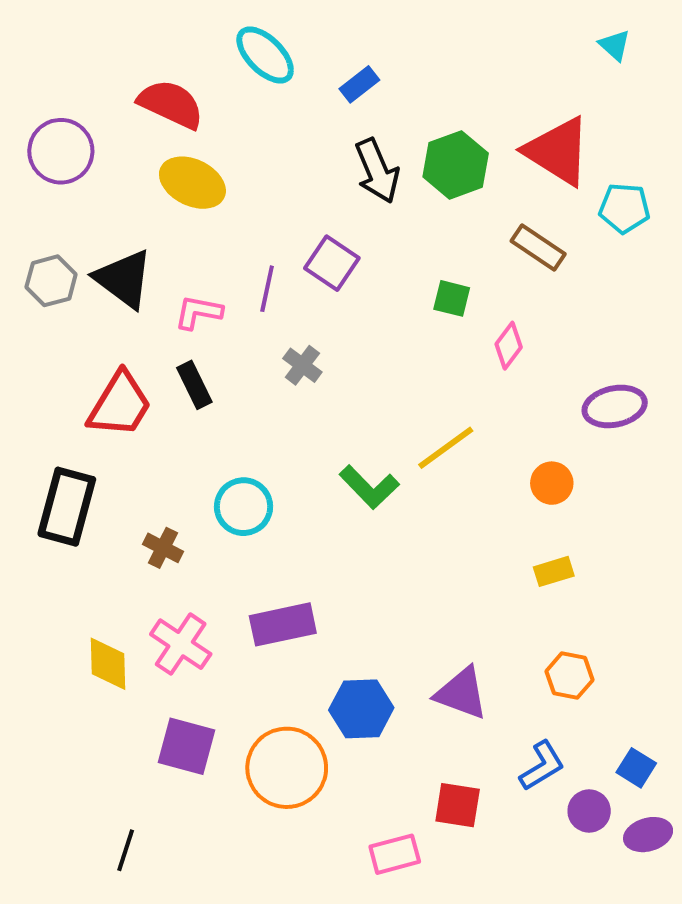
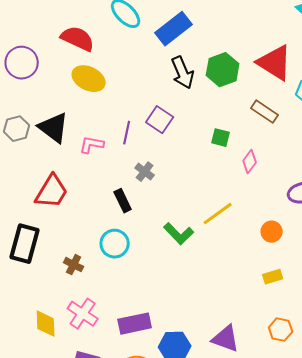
blue rectangle: (359, 84) -> (174, 29), size x1.8
black rectangle: (194, 385) -> (123, 201), moved
purple rectangle: (283, 624) -> (135, 324), moved

